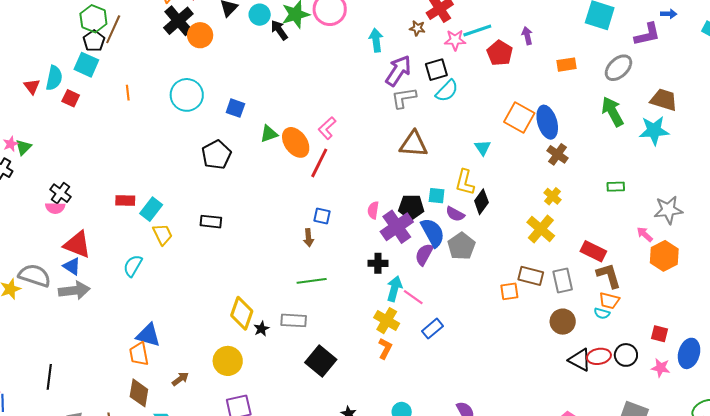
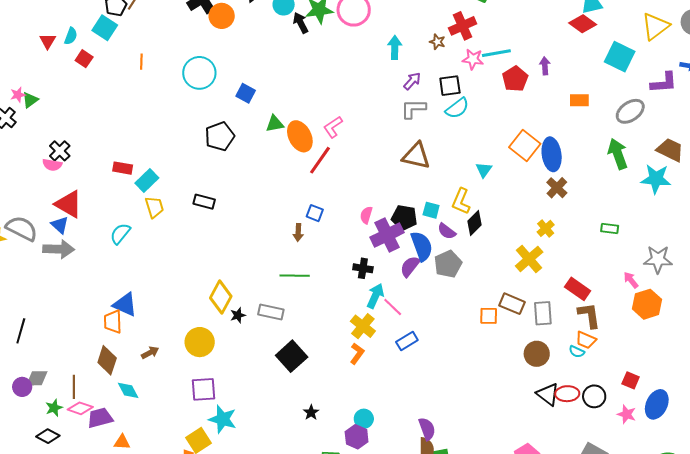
purple arrow: (398, 71) -> (412, 81), size x0.6
cyan semicircle: (54, 78) -> (71, 36), size x0.7

